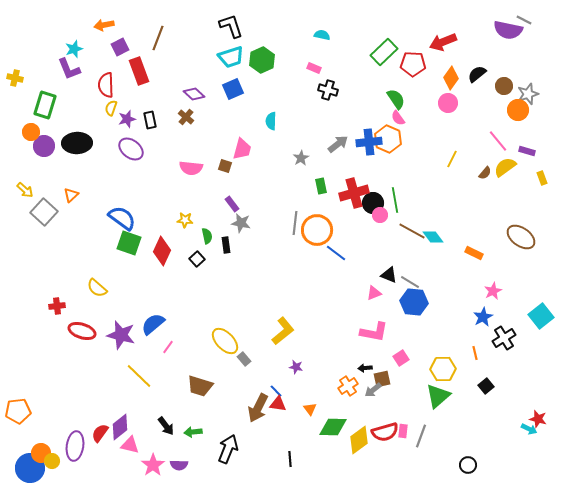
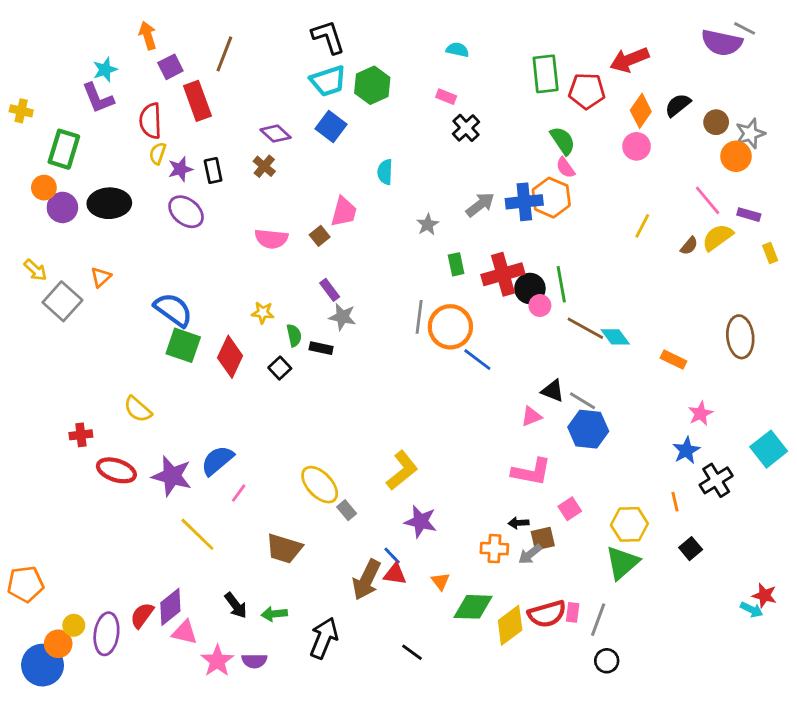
orange arrow: (104, 25) -> (148, 36), turned 84
green rectangle: (384, 52) -> (546, 74), turned -52
blue square: (233, 89) -> (331, 126), turned -30
black cross: (328, 90) -> (466, 128), turned 30
brown square: (225, 166) -> (320, 236), turned 32
brown ellipse: (521, 237) -> (740, 337), turned 48
black rectangle: (226, 245) -> (321, 348), turned -70
purple star: (296, 367) -> (421, 522), size x1.6
orange cross: (348, 386) -> (494, 549), turned 36
black line: (290, 459) -> (412, 652), turned -49
yellow circle: (52, 461) -> (74, 625), moved
black circle: (468, 465) -> (607, 661), moved

